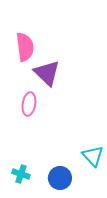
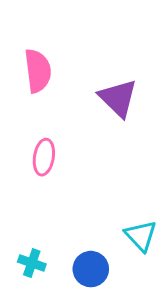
purple triangle: (47, 73) -> (118, 98), moved

